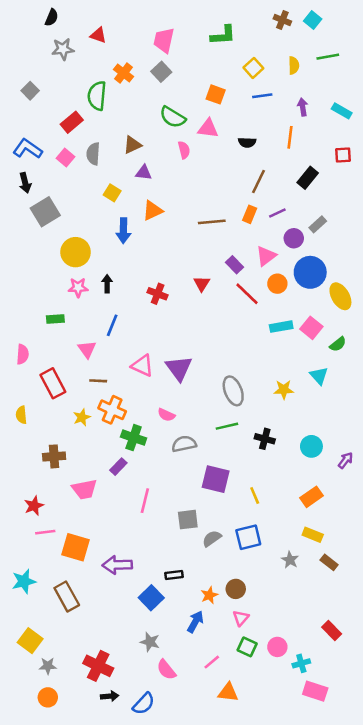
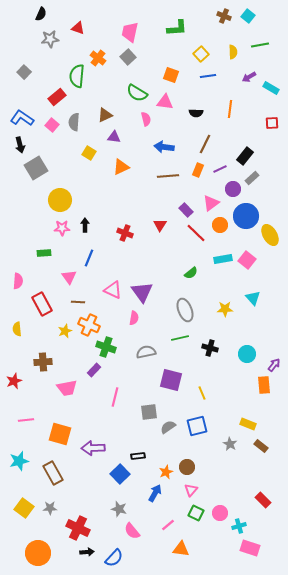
purple arrow: (303, 107) -> (249, 77), moved, turned -112
black rectangle: (308, 178) -> (245, 156), moved
blue arrow: (123, 231) -> (164, 147), moved, turned 96
green semicircle: (338, 344) -> (191, 273), moved
pink semicircle: (166, 415) -> (134, 318), moved, turned -104
orange rectangle: (311, 497) -> (264, 385), moved, turned -60
red star: (34, 506) -> (14, 381), moved
pink line: (45, 532) -> (26, 420), moved
gray star: (48, 666) -> (50, 508), moved
orange circle: (48, 697) -> (38, 553), size x1.6

